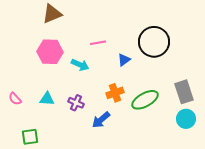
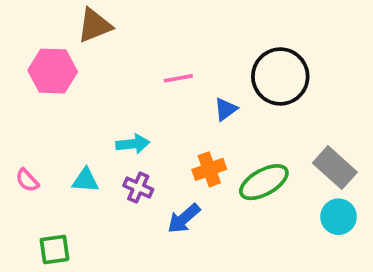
pink hexagon: (50, 52) -> (53, 71), moved
cyan arrow: (80, 65) -> (133, 144), moved, turned -30
gray rectangle: (184, 92) -> (335, 168), turned -30

